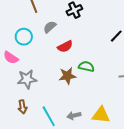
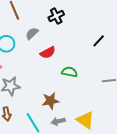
brown star: (67, 76) -> (51, 101), moved
yellow triangle: (101, 115) -> (85, 120), turned 30

